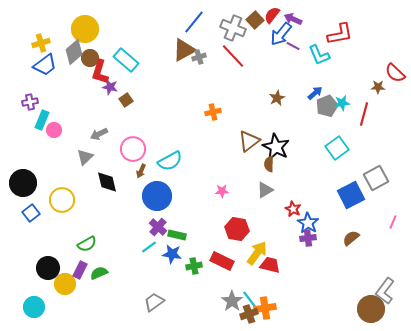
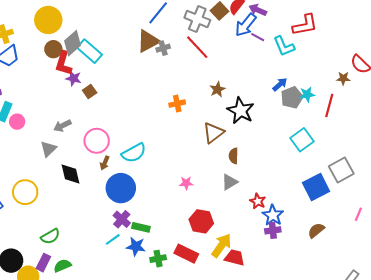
gray diamond: (74, 52) -> (72, 43), moved
brown star: (277, 98) -> (217, 89), moved
black star: (276, 147) -> (241, 111), moved

